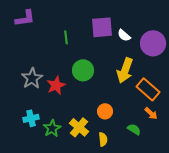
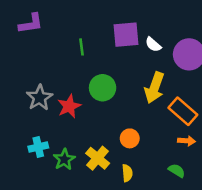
orange arrow: (151, 113) -> (187, 141), turned -40
green semicircle: (134, 129) -> (177, 171), moved

